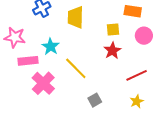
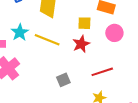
yellow line: (76, 68) -> (47, 40), moved, turned -30
gray square: (95, 100) -> (63, 80), moved

